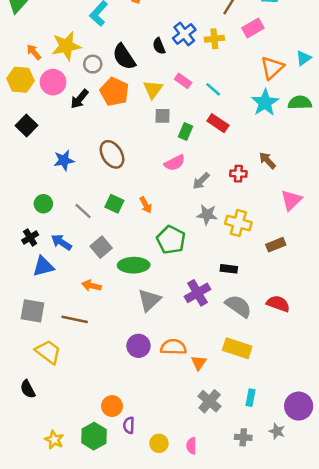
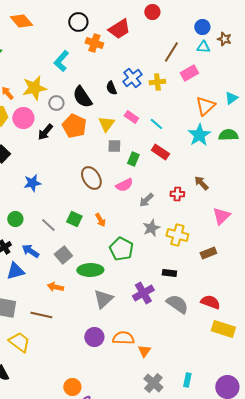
brown ellipse: (112, 154) -> (91, 178), moved
gray star: (207, 215) -> (151, 228), turned -30
yellow rectangle: (237, 348) -> (223, 329), moved

